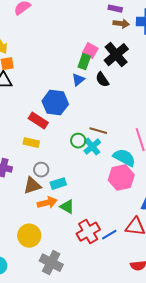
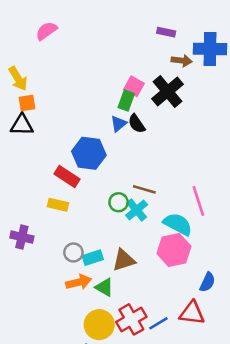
brown arrow: (121, 24) -> (182, 61), moved
black semicircle: (102, 80) -> (137, 124), moved
gray circle: (41, 170) -> (73, 252), moved
brown triangle: (32, 186) -> (124, 260), moved
yellow circle: (29, 236) -> (99, 325), moved

